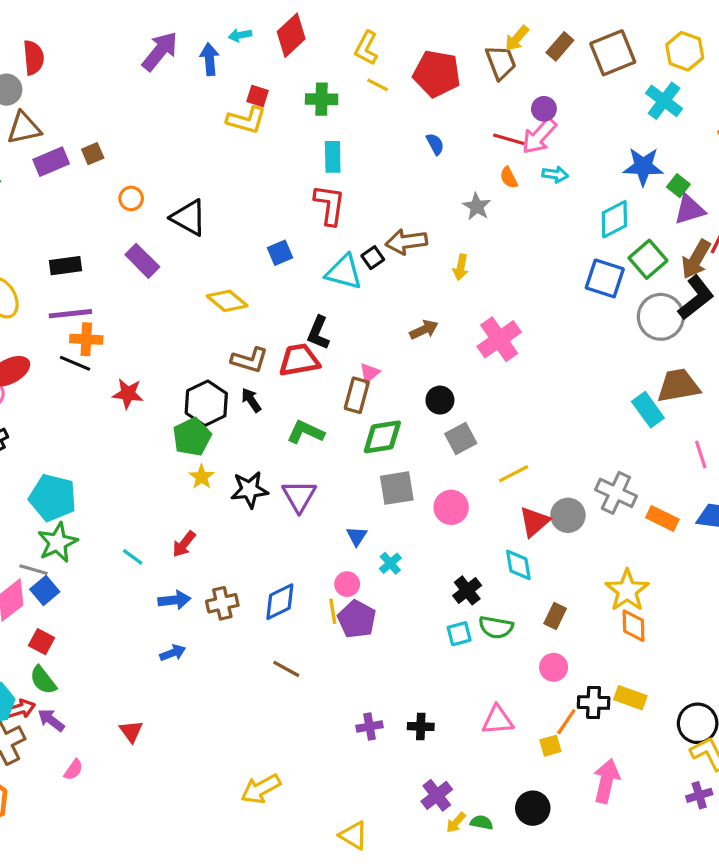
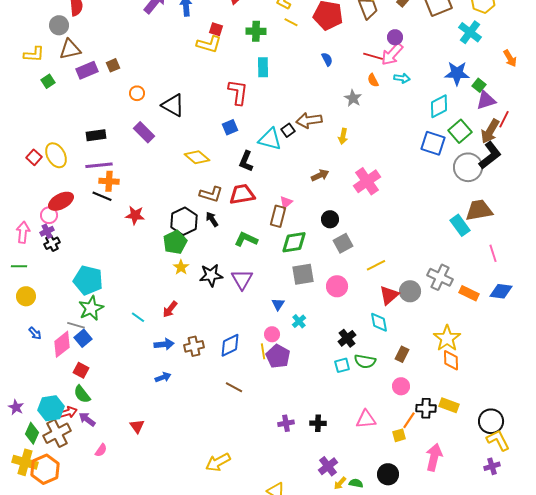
red L-shape: (330, 205) -> (238, 92), moved
black L-shape: (318, 333) -> (246, 161), moved

